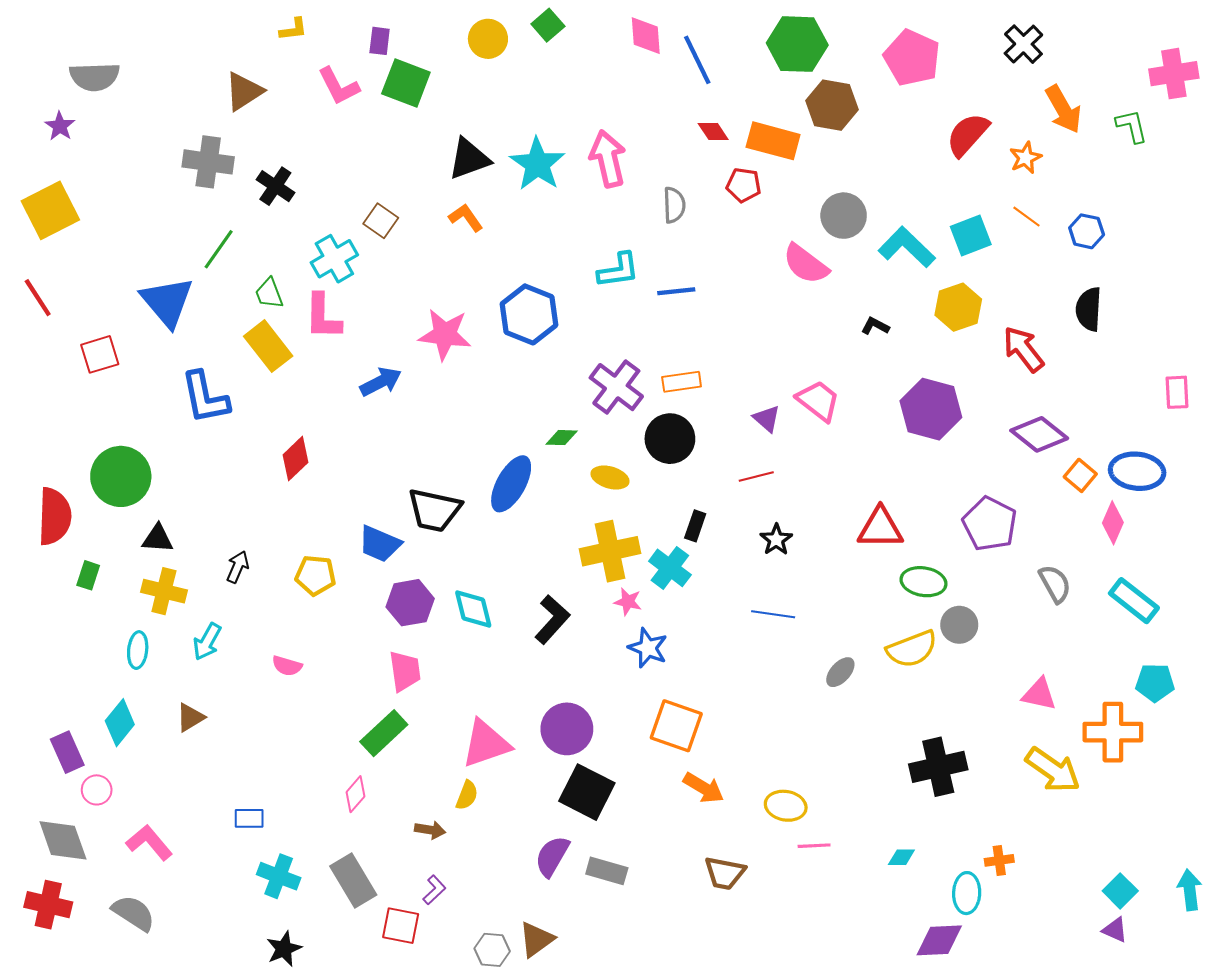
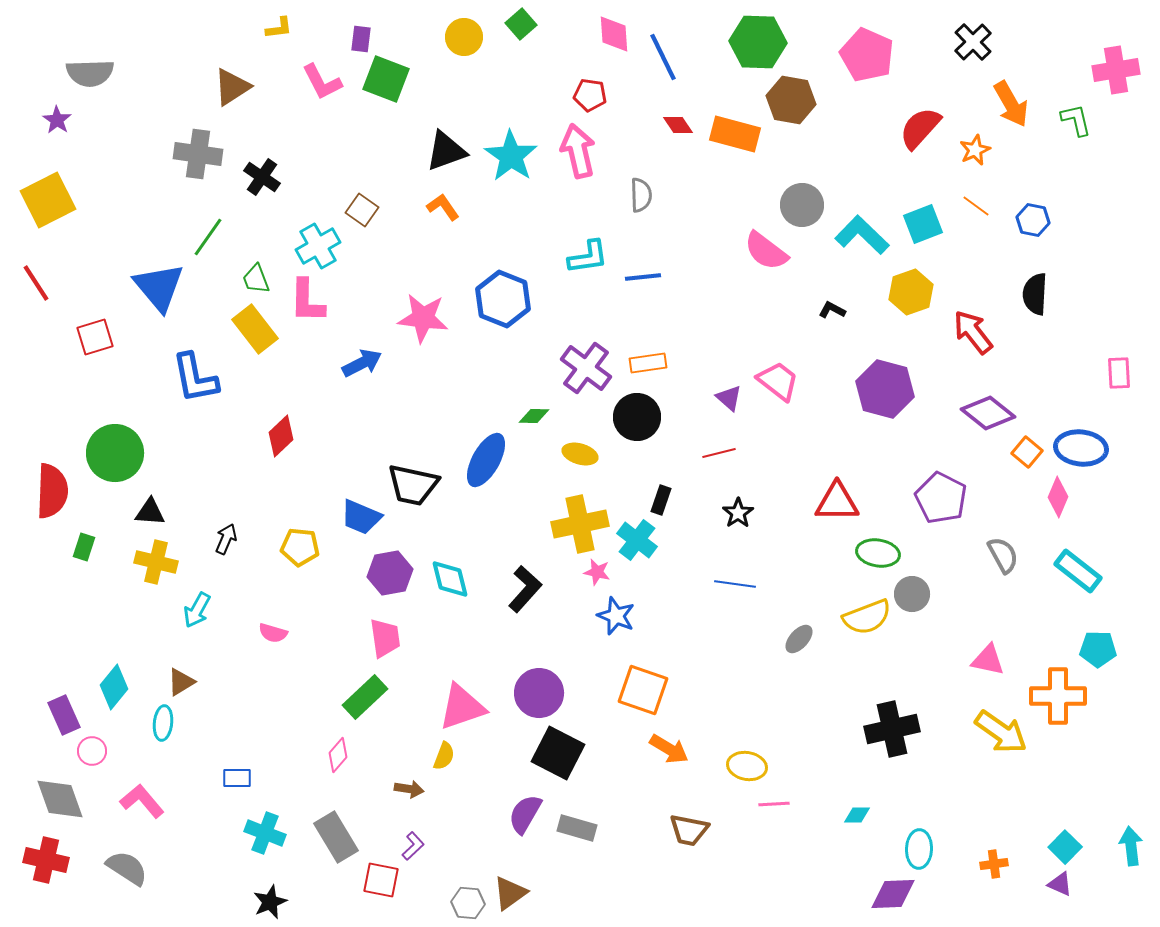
red pentagon: (744, 185) -> (590, 95), moved
cyan ellipse: (138, 650) -> (163, 723), moved
orange cross: (999, 860) -> (994, 864), moved

